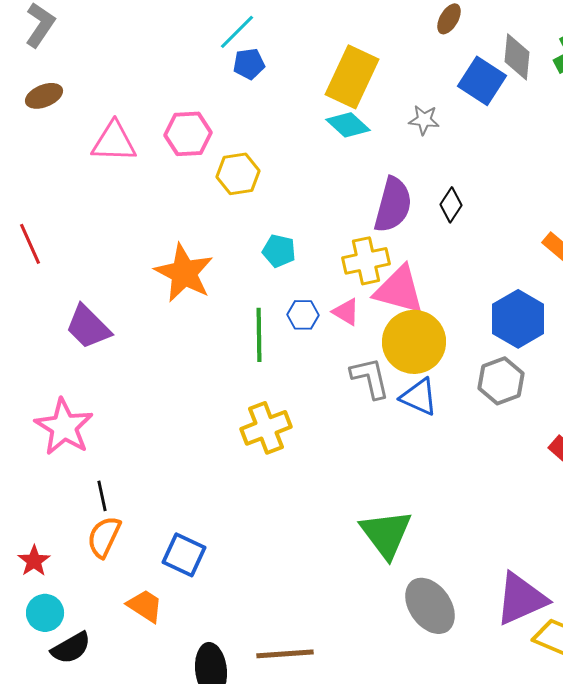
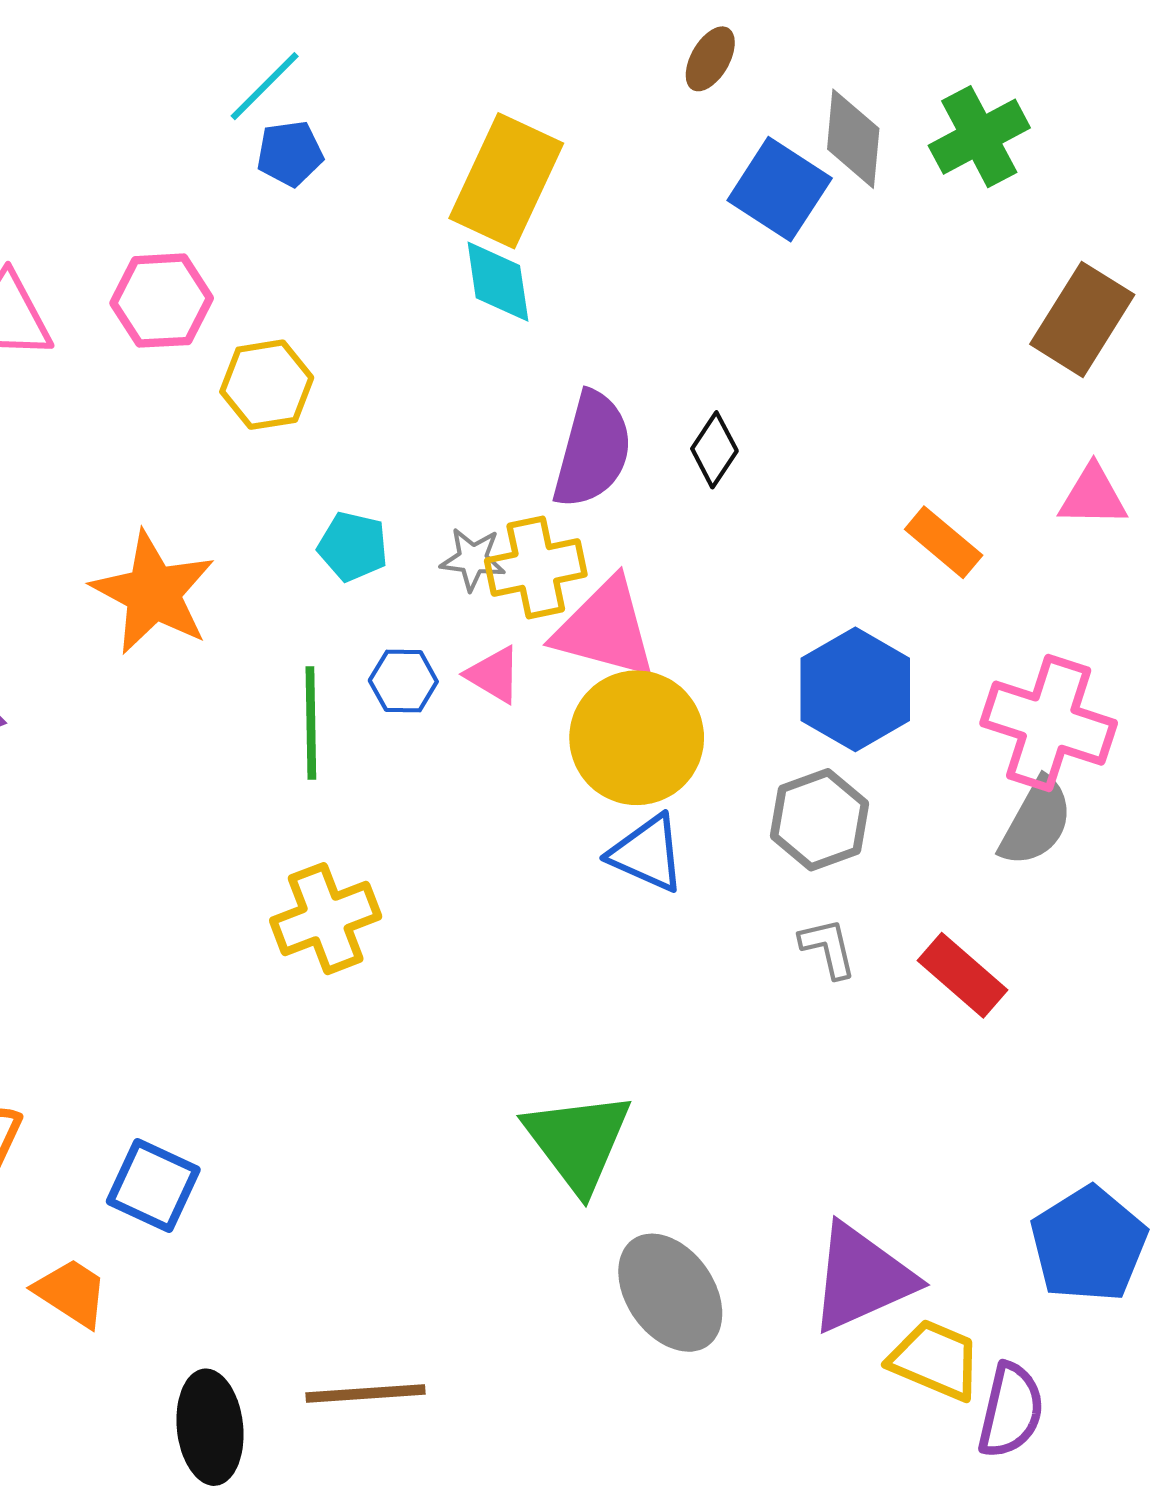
gray star: (424, 120) -> (473, 559), moved
cyan diamond: (348, 125) -> (498, 282), turned 39
gray L-shape: (370, 378) -> (828, 948), moved, size x0.7

